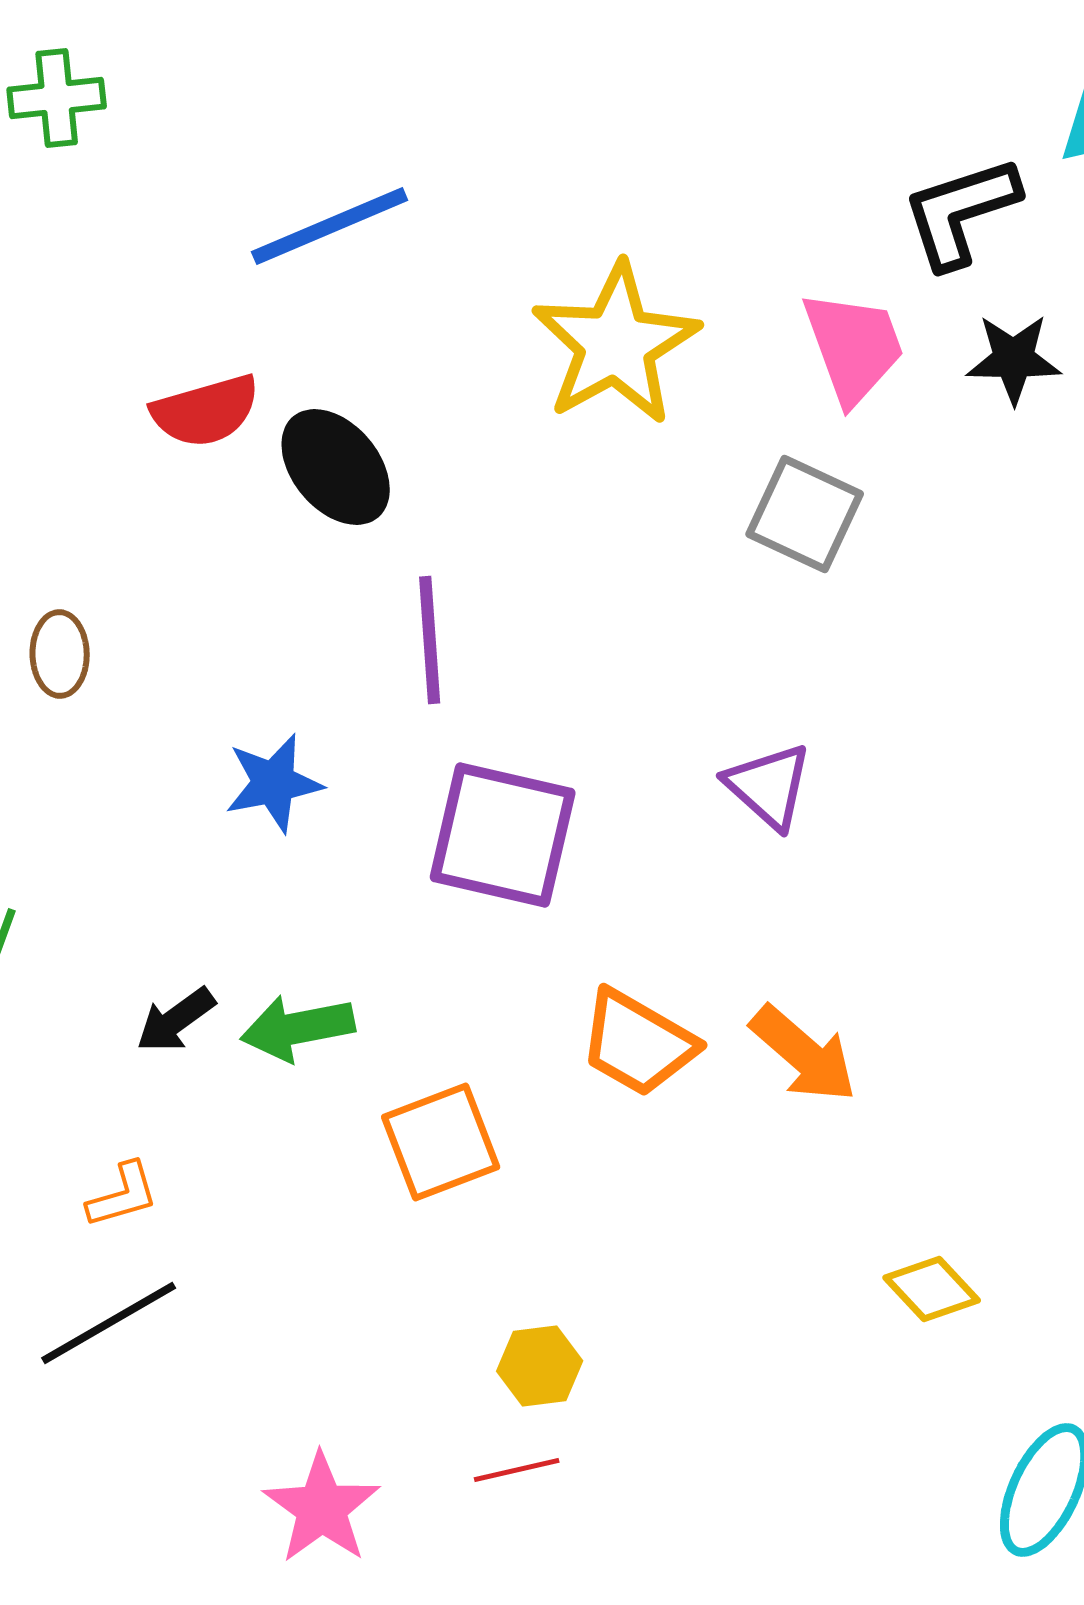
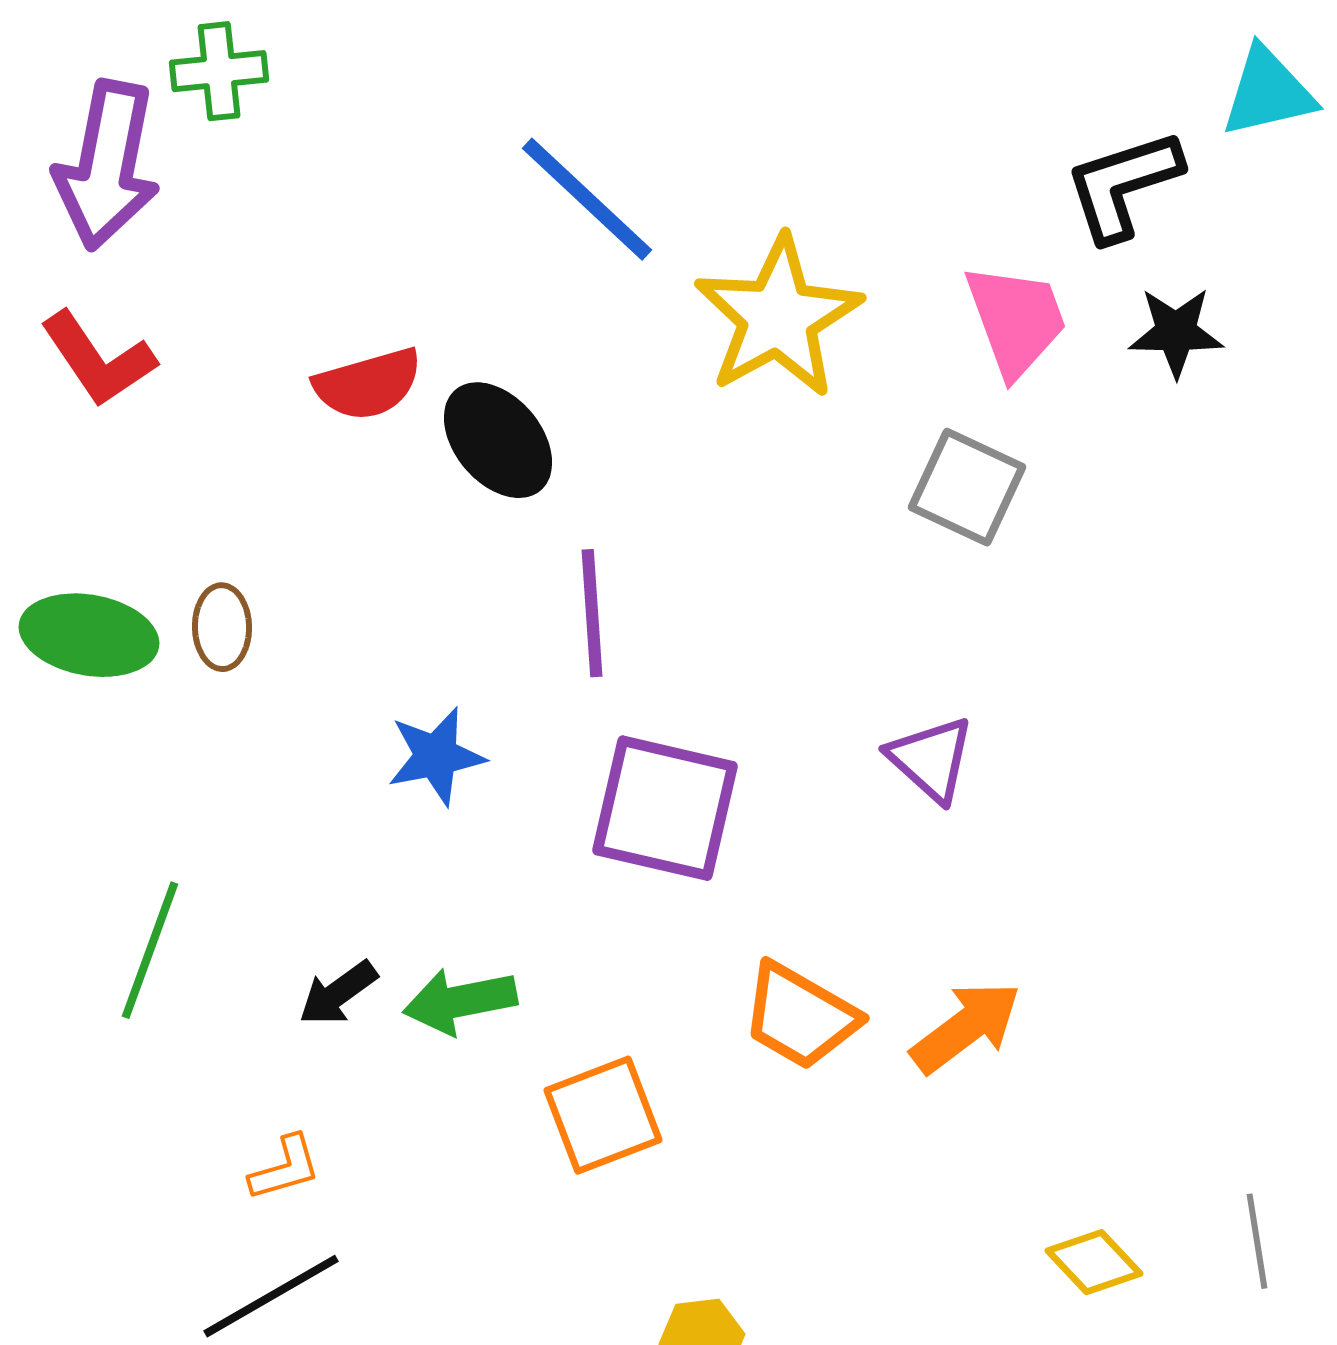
blue line: (330, 226) -> (587, 199), moved, turned 66
orange arrow: (804, 1054) -> (966, 1027), turned -78

